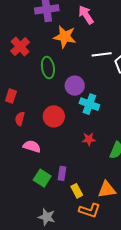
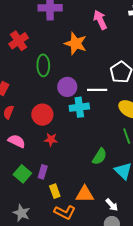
pink arrow: (86, 15) -> (100, 20), moved
orange star: (65, 37) -> (76, 44), moved
white line: (102, 54) -> (97, 90), moved
cyan cross: (89, 104) -> (79, 107), turned -36
red star: (89, 139) -> (51, 140), moved

